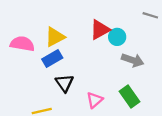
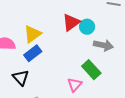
black triangle: (64, 83) -> (21, 78), moved
green rectangle: (130, 96) -> (91, 70), moved

